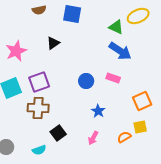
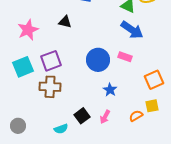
black triangle: (53, 43) -> (65, 22), turned 48
blue circle: (86, 81) -> (98, 60), size x1.5
black square: (58, 133) -> (82, 116), moved
cyan semicircle: (39, 150) -> (61, 129), moved

